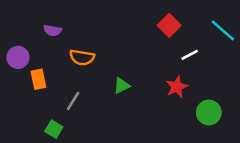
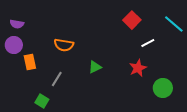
purple semicircle: (53, 31) -> (17, 24), moved

